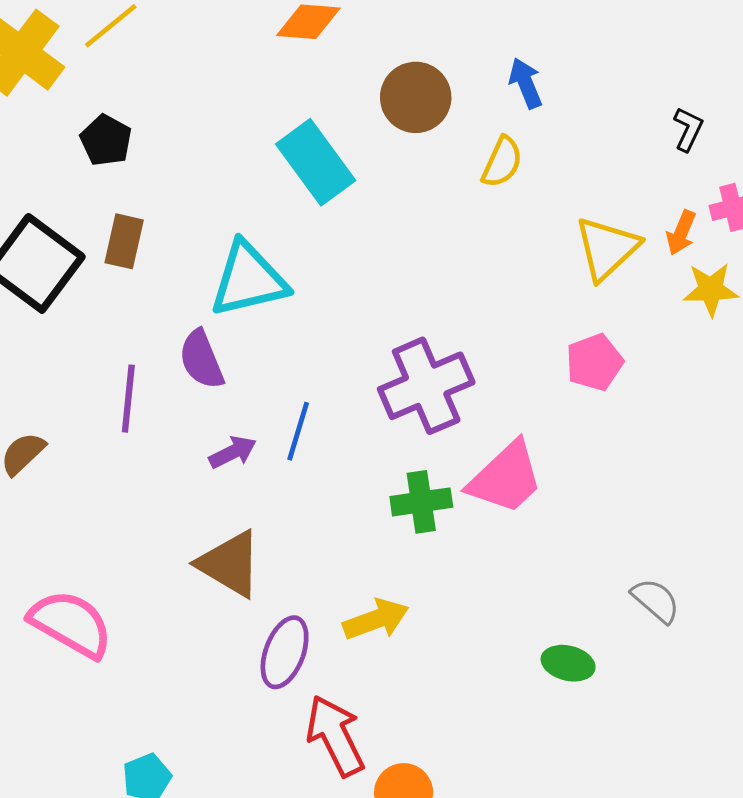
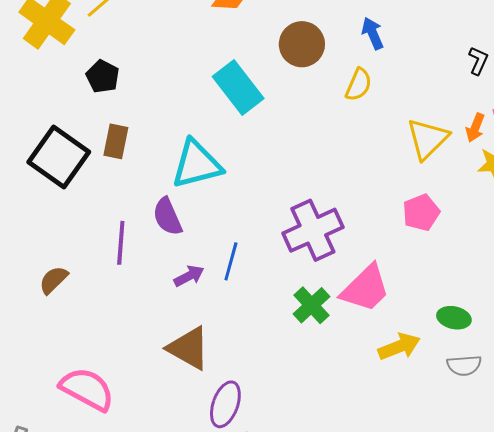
green cross: (421, 502) -> (311, 305), turned -33
gray semicircle: (656, 600) -> (464, 365), turned 136
yellow arrow: (376, 619) -> (399, 347), moved
green ellipse: (568, 663) -> (454, 318), moved

